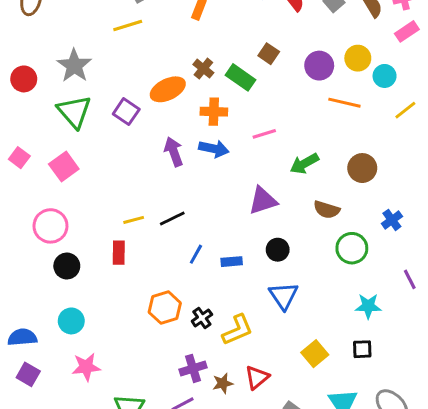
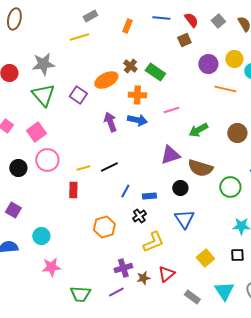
brown square: (269, 54) -> (184, 40), moved, turned 32
gray star: (74, 66) -> (43, 64), turned 30
brown semicircle: (327, 210) -> (200, 168), moved, size x1.4
pink circle: (50, 226) -> (47, 160), moved
black circle: (67, 266) -> (18, 168), moved
black cross: (202, 318) -> (139, 216), moved
purple square: (28, 374) -> (13, 210), moved

